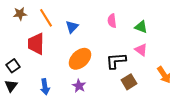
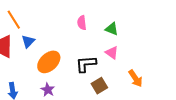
blue triangle: (72, 27) -> (28, 41), moved

